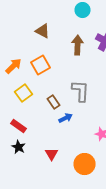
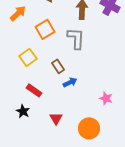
orange arrow: (14, 66) -> (18, 13), moved
gray L-shape: (81, 91) -> (76, 38), moved
red rectangle: (19, 126) -> (34, 90), moved

